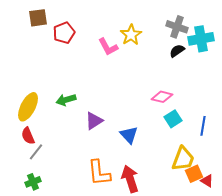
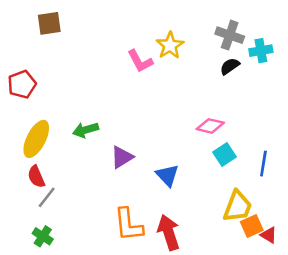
red pentagon: (64, 33) -> (22, 84), moved
cyan cross: (201, 39) -> (261, 51), size x0.7
green cross: (33, 182) -> (43, 236), turned -35

